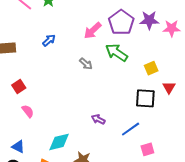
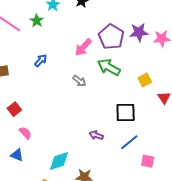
black square: (145, 98) -> (126, 113), moved
blue triangle: (18, 147) -> (17, 155), moved
pink square: (147, 149) -> (148, 161), turned 32

